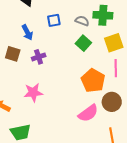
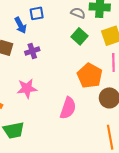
blue square: (54, 20) -> (37, 13), moved
pink semicircle: (88, 113) -> (68, 108), moved, turned -35

